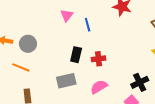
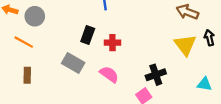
gray rectangle: (66, 81) -> (73, 63), turned 36
pink semicircle: (99, 87) -> (109, 74), turned 60

